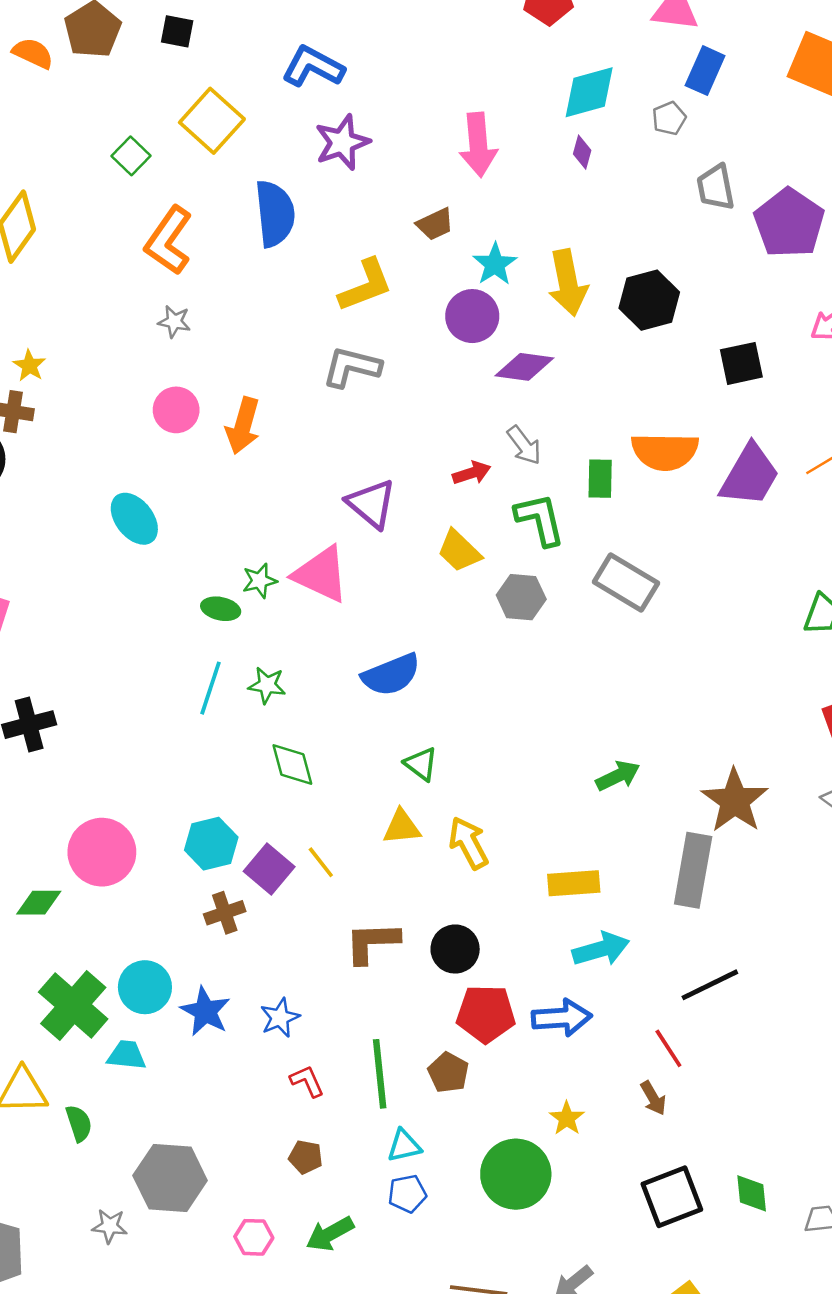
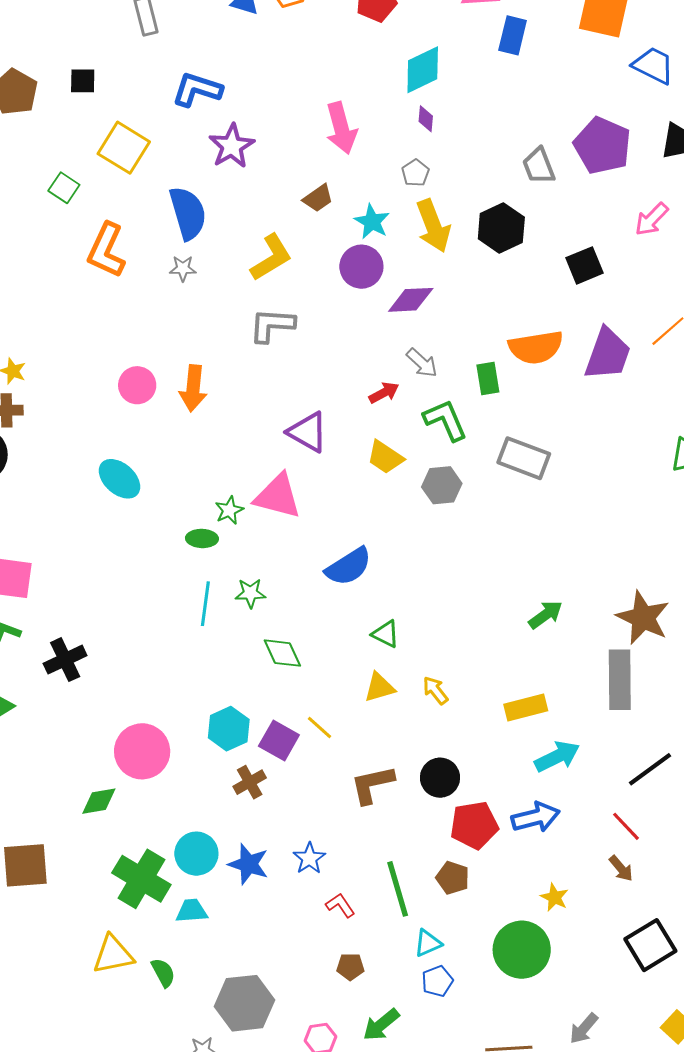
gray pentagon: (669, 118) -> (415, 173), moved
gray trapezoid: (716, 187) -> (539, 166), moved
gray star: (174, 322) -> (183, 268), moved
yellow arrow: (469, 843) -> (435, 690), size x0.7

